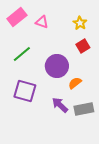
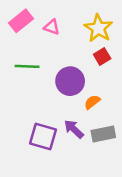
yellow star: (80, 23) -> (98, 28), size x1.6
green line: (22, 54) -> (27, 66), turned 42
purple square: (25, 91) -> (43, 136), moved

